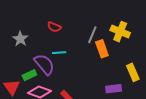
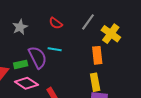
yellow cross: (120, 32) -> (111, 34), moved
gray line: (92, 35) -> (88, 22), moved
yellow rectangle: (133, 72) -> (95, 82), moved

